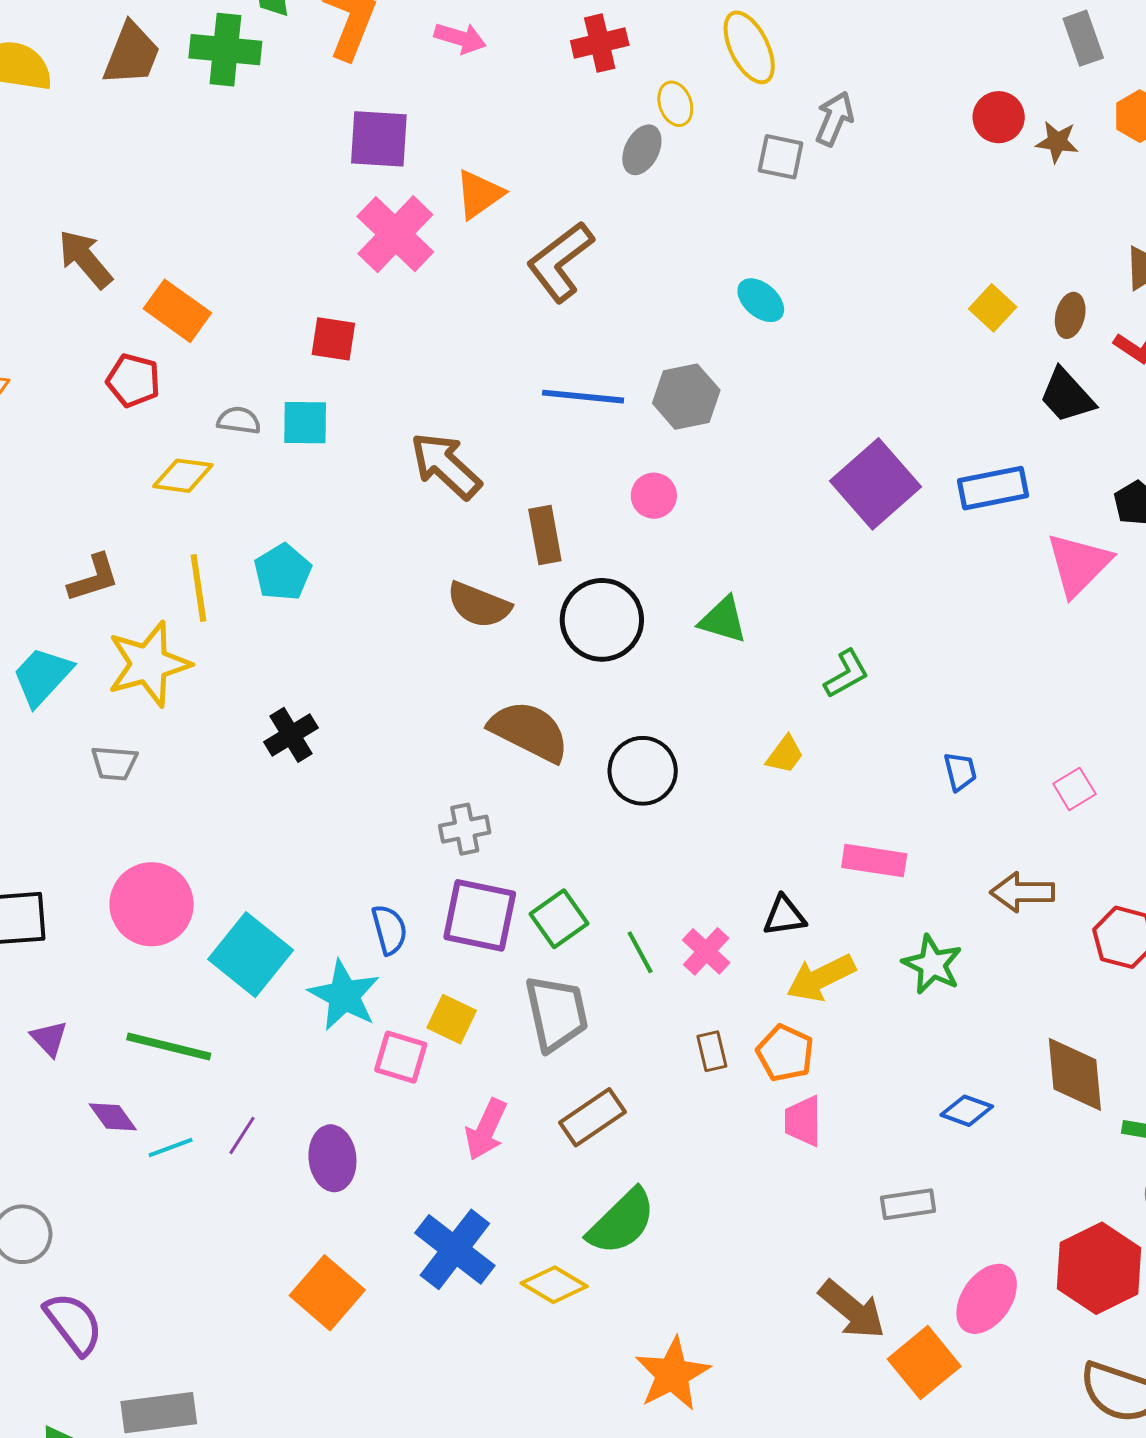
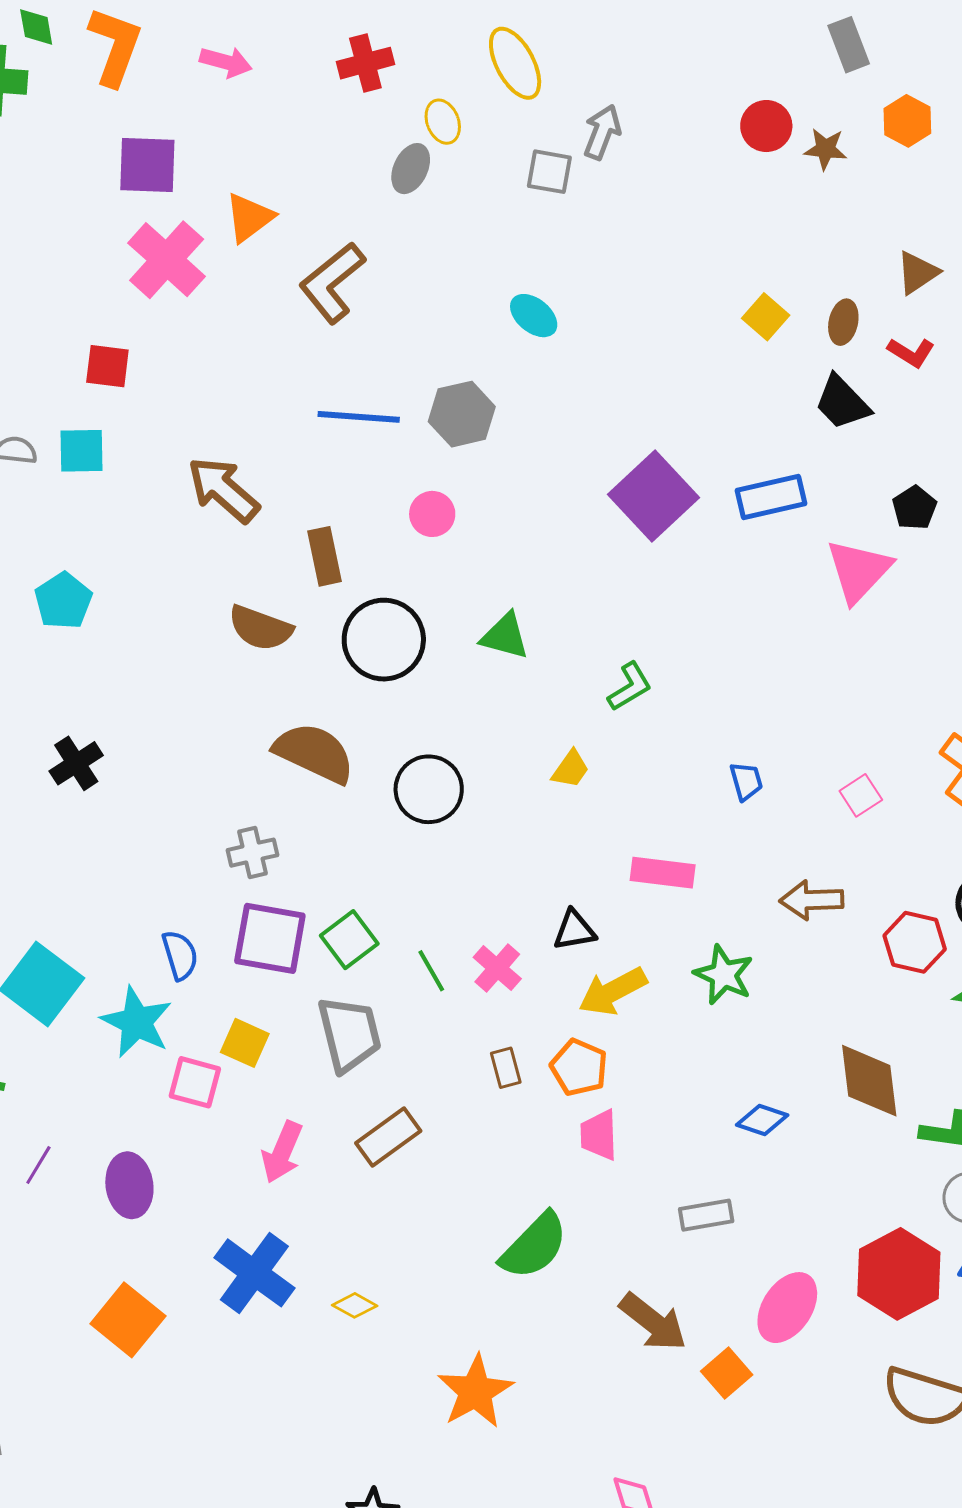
green semicircle: (622, 1222) -> (534, 1246), moved
yellow diamond: (554, 1285) -> (355, 1305), size x0.7
orange square: (924, 1363) -> (727, 1373), size x0.7

